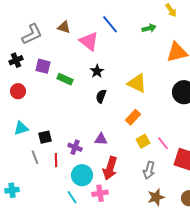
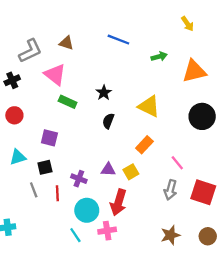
blue line: (110, 24) -> (118, 40), turned -30
green arrow: (149, 28) -> (159, 57), moved
pink triangle: (89, 41) -> (55, 75), moved
purple square: (43, 66) -> (49, 138), moved
yellow square: (143, 141) -> (131, 172), moved
pink line: (163, 143) -> (177, 163), moved
gray arrow: (149, 170) -> (170, 190), moved

